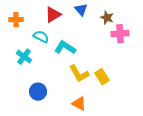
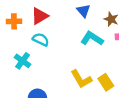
red triangle: (53, 15) -> (40, 16), moved
cyan L-shape: (65, 48) -> (92, 38), moved

